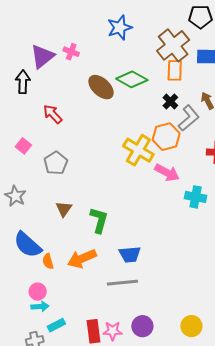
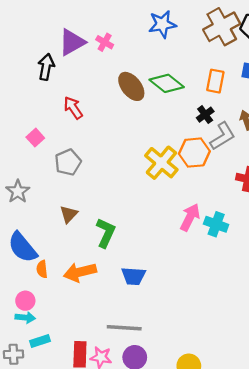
brown cross: (173, 45) -> (222, 27), moved
pink arrow: (167, 173) -> (190, 217), moved, turned -100
gray line: (122, 283) -> (124, 328), moved

